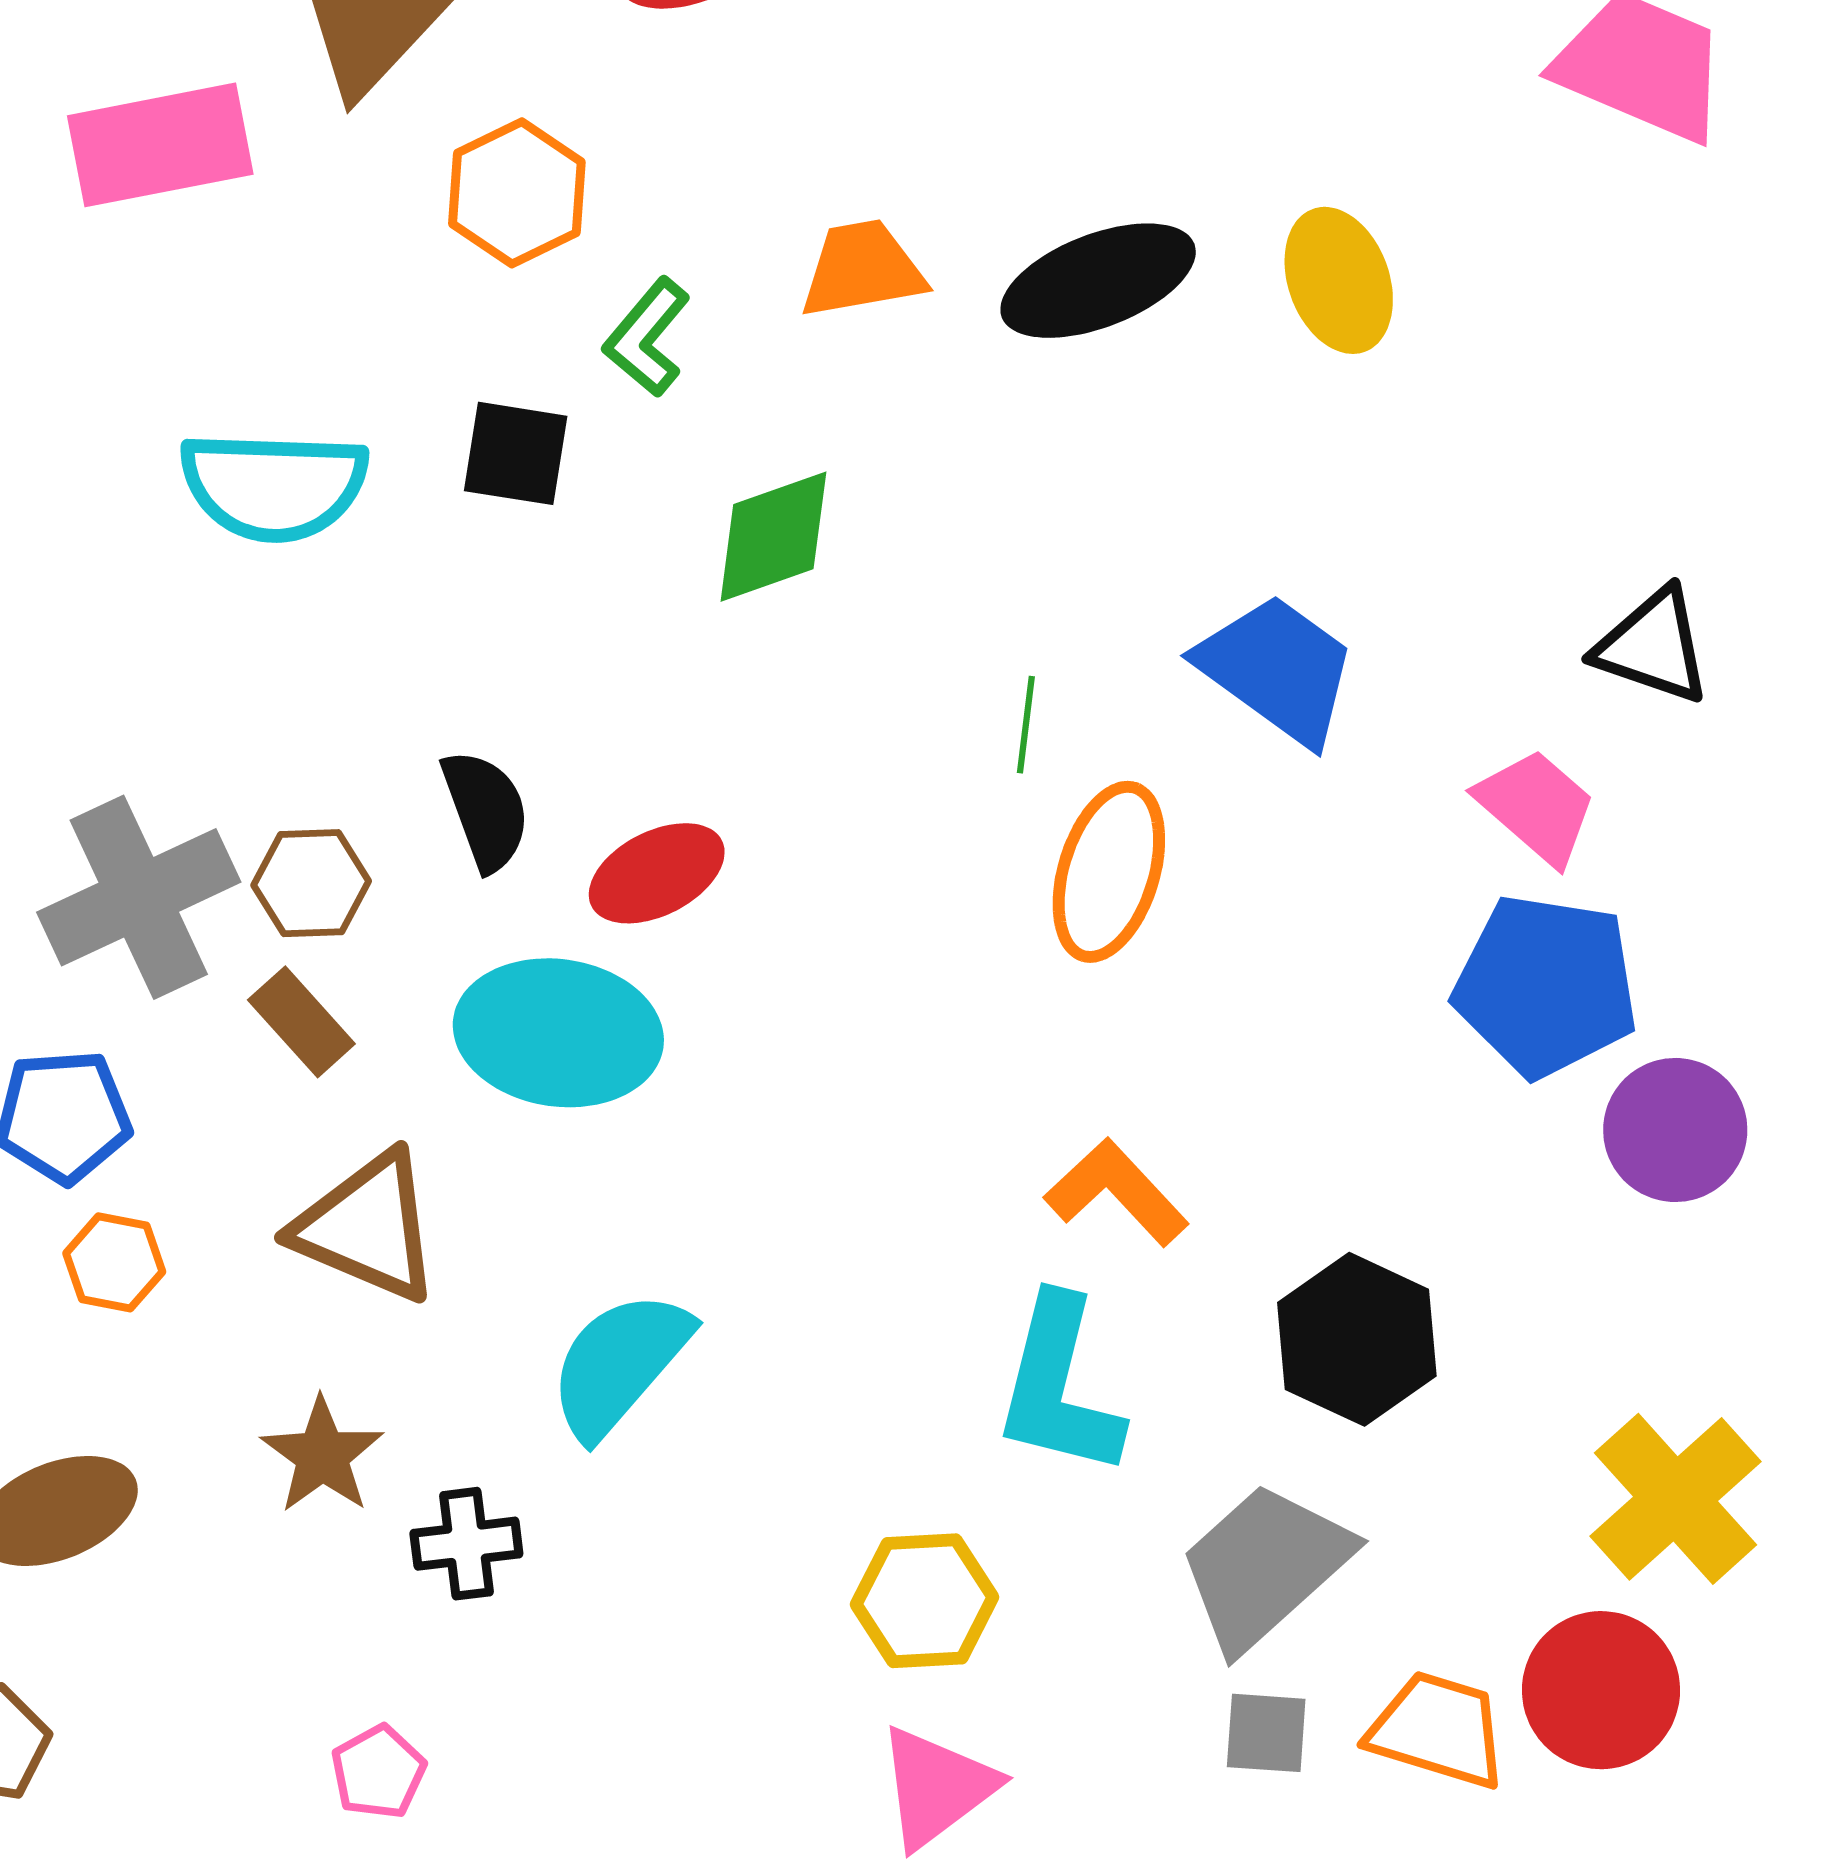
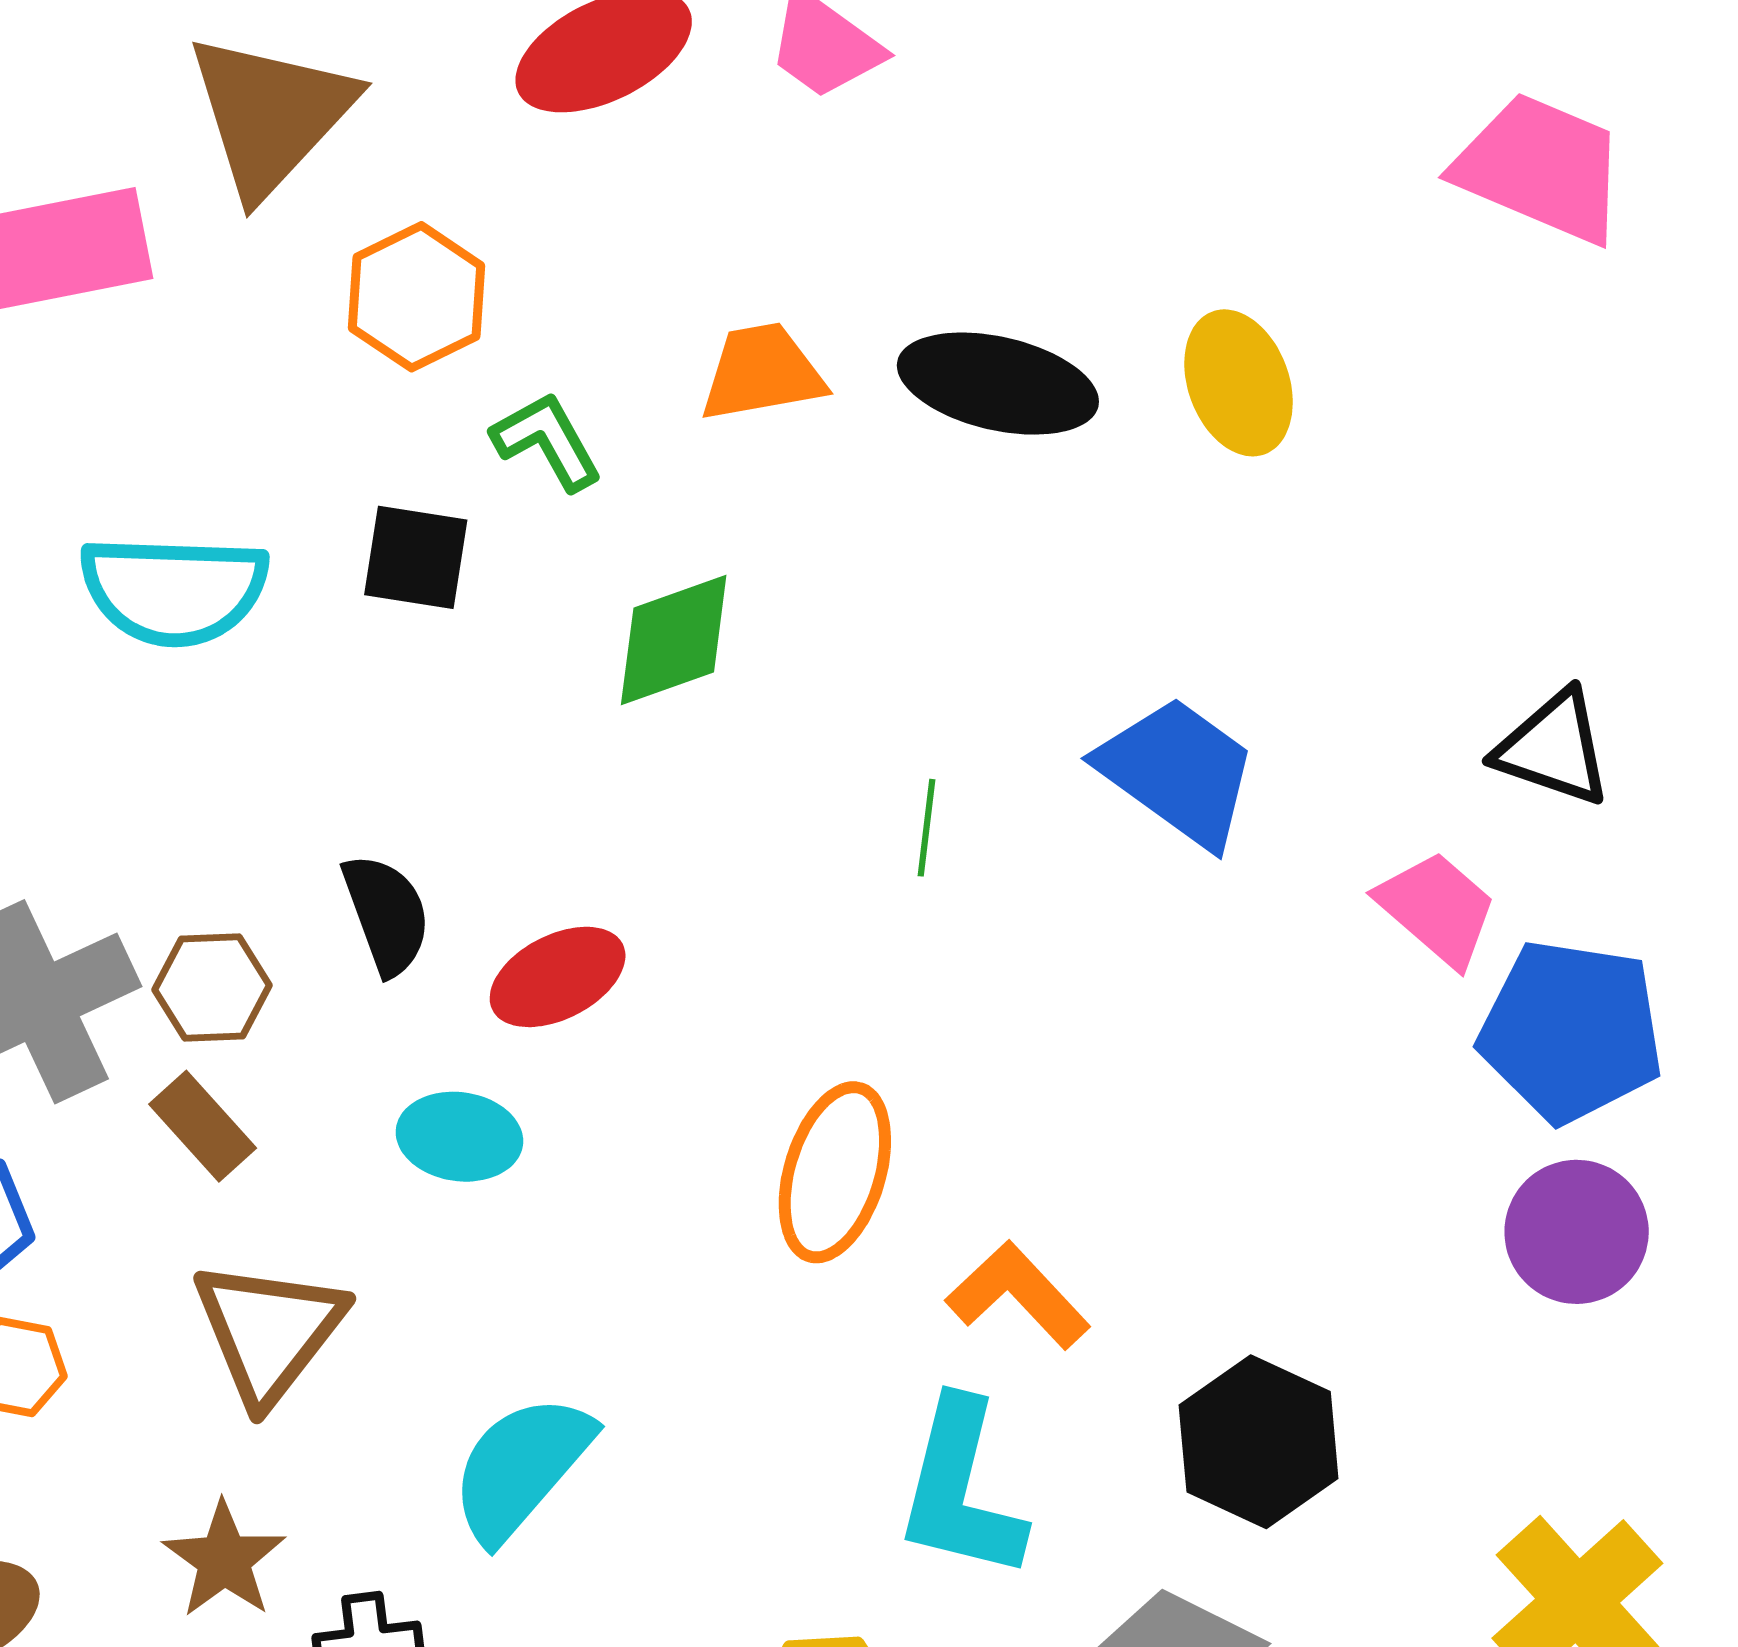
black ellipse: (1098, 281) -> (998, 384), turned 34
green L-shape: (647, 337) -> (547, 441), turned 111
orange ellipse: (1109, 872) -> (835, 1172), moved
blue pentagon: (1546, 986) -> (1571, 1031), moved
cyan ellipse: (558, 1033) -> (459, 1137), size x0.6
brown triangle: (367, 1227) -> (269, 1331), turned 45

